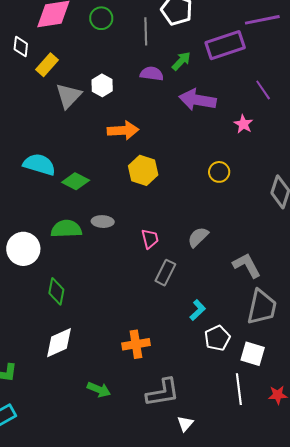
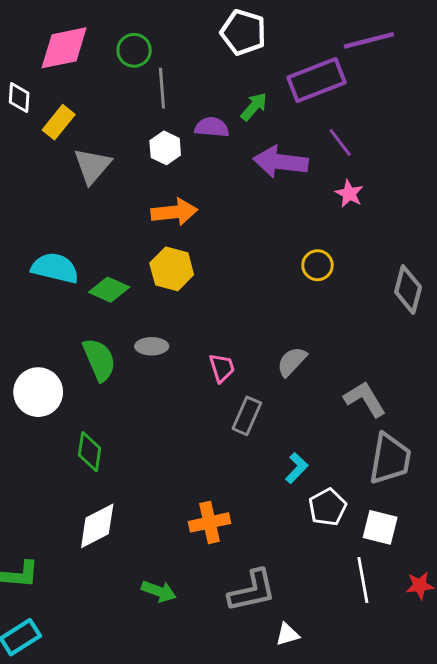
gray line: (146, 31) -> (162, 88), moved
white hexagon: (102, 85) -> (165, 148), moved
purple line: (263, 90) -> (340, 143), moved
yellow hexagon: (143, 170) -> (172, 269), moved
green semicircle: (66, 229) -> (99, 360), turned 72
white triangle: (185, 424) -> (287, 634), turned 36

